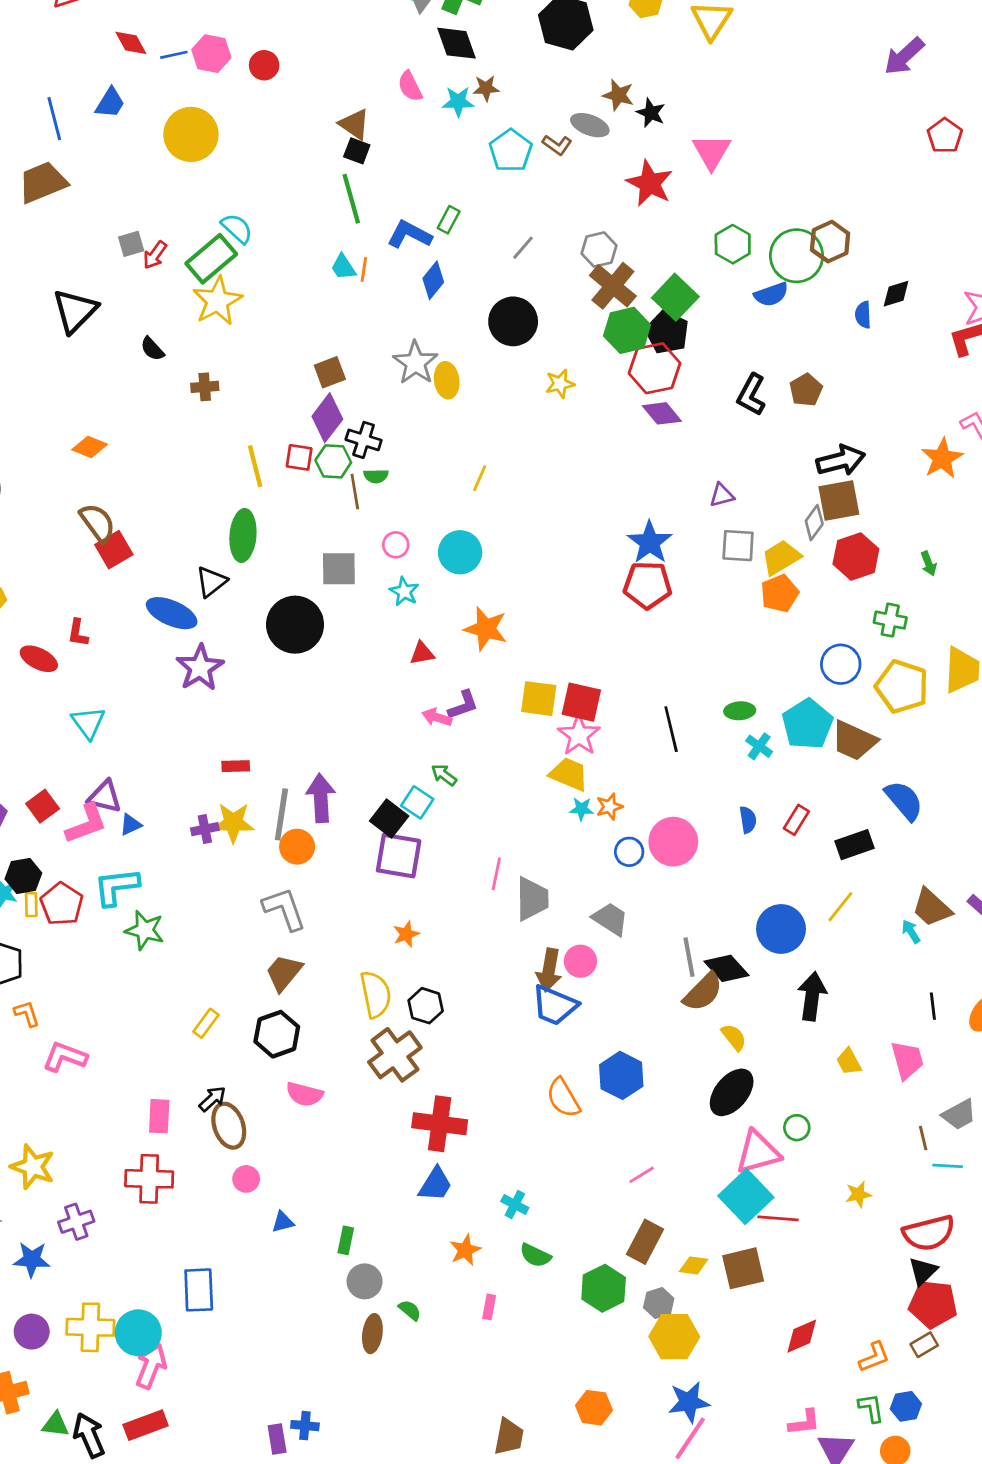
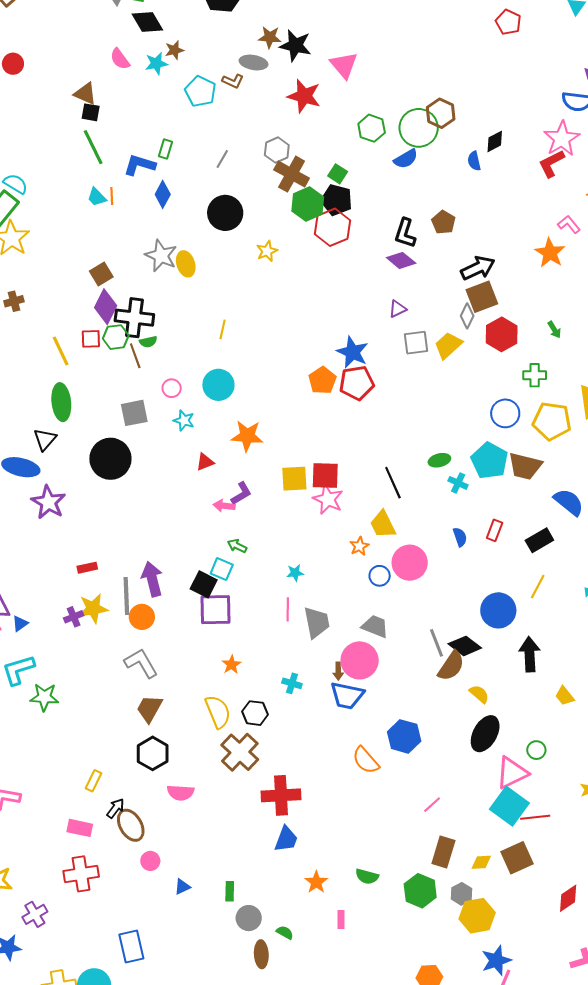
black star: (651, 113) -> (295, 45), size x1.5
green square: (675, 297) -> (338, 174), size x0.6
purple diamond: (662, 413) -> (401, 260), moved
black cross: (364, 440) -> (134, 318), size x1.5
orange pentagon: (780, 593) -> (322, 380), moved
yellow trapezoid: (569, 774) -> (383, 524), moved, turned -128
cyan star: (581, 809) -> (295, 573), moved
pink circle: (580, 961) -> (360, 660), size x1.6
brown arrow: (549, 970) -> (338, 671), size x0.6
yellow rectangle: (206, 1023) -> (93, 781), moved
pink rectangle: (159, 1116) -> (80, 828), turned -70
cyan cross: (515, 1205) -> (292, 683), moved

